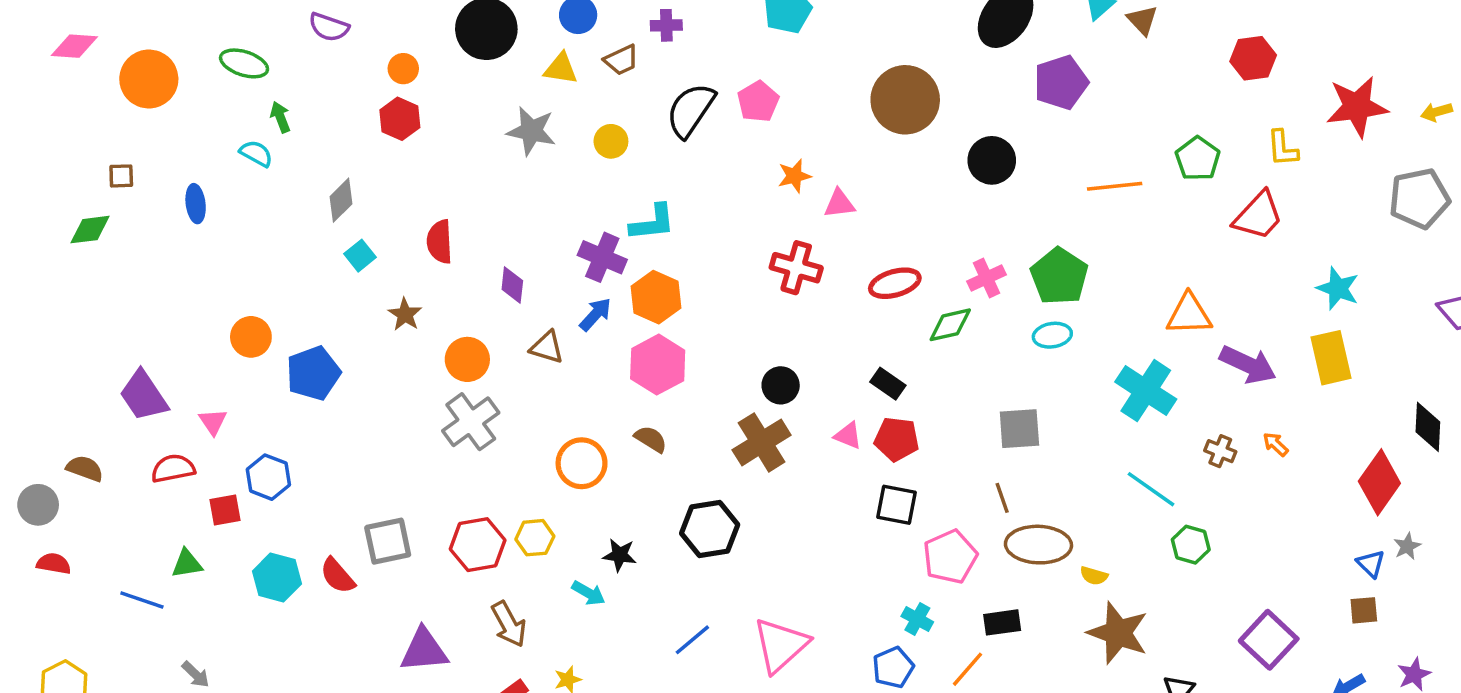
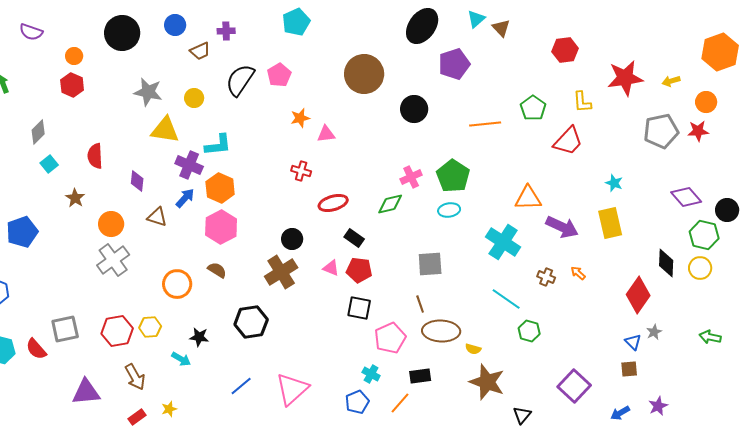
yellow triangle: (561, 69) -> (165, 130), moved, size x1.4
red cross: (796, 268) -> (301, 171), size x0.7
red ellipse: (895, 283) -> (333, 203), moved
cyan star: (1338, 288) -> (614, 183), size x0.7

